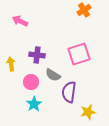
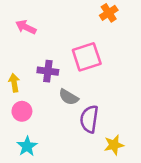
pink square: (79, 54) -> (87, 57), moved
pink circle: (31, 82) -> (22, 111), moved
cyan star: (34, 104) -> (27, 146), moved

